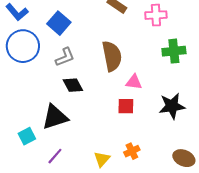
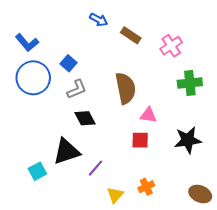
pink cross: (156, 15) -> (171, 46), turned -30
blue square: (59, 23) -> (68, 63), moved, size x0.7
purple line: (55, 156) -> (95, 168), moved

